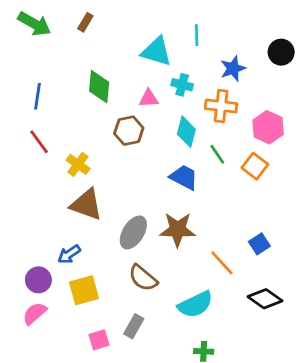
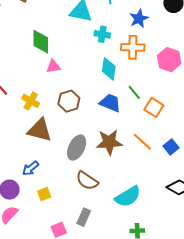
pink triangle: (149, 98) -> (53, 66), moved
brown hexagon: (129, 131) -> (69, 101), moved
green line: (217, 154) -> (134, 92), moved
orange square: (255, 166) -> (154, 107), moved
orange line: (222, 263) -> (142, 142), moved
yellow square: (84, 290) -> (44, 194), size x0.6

